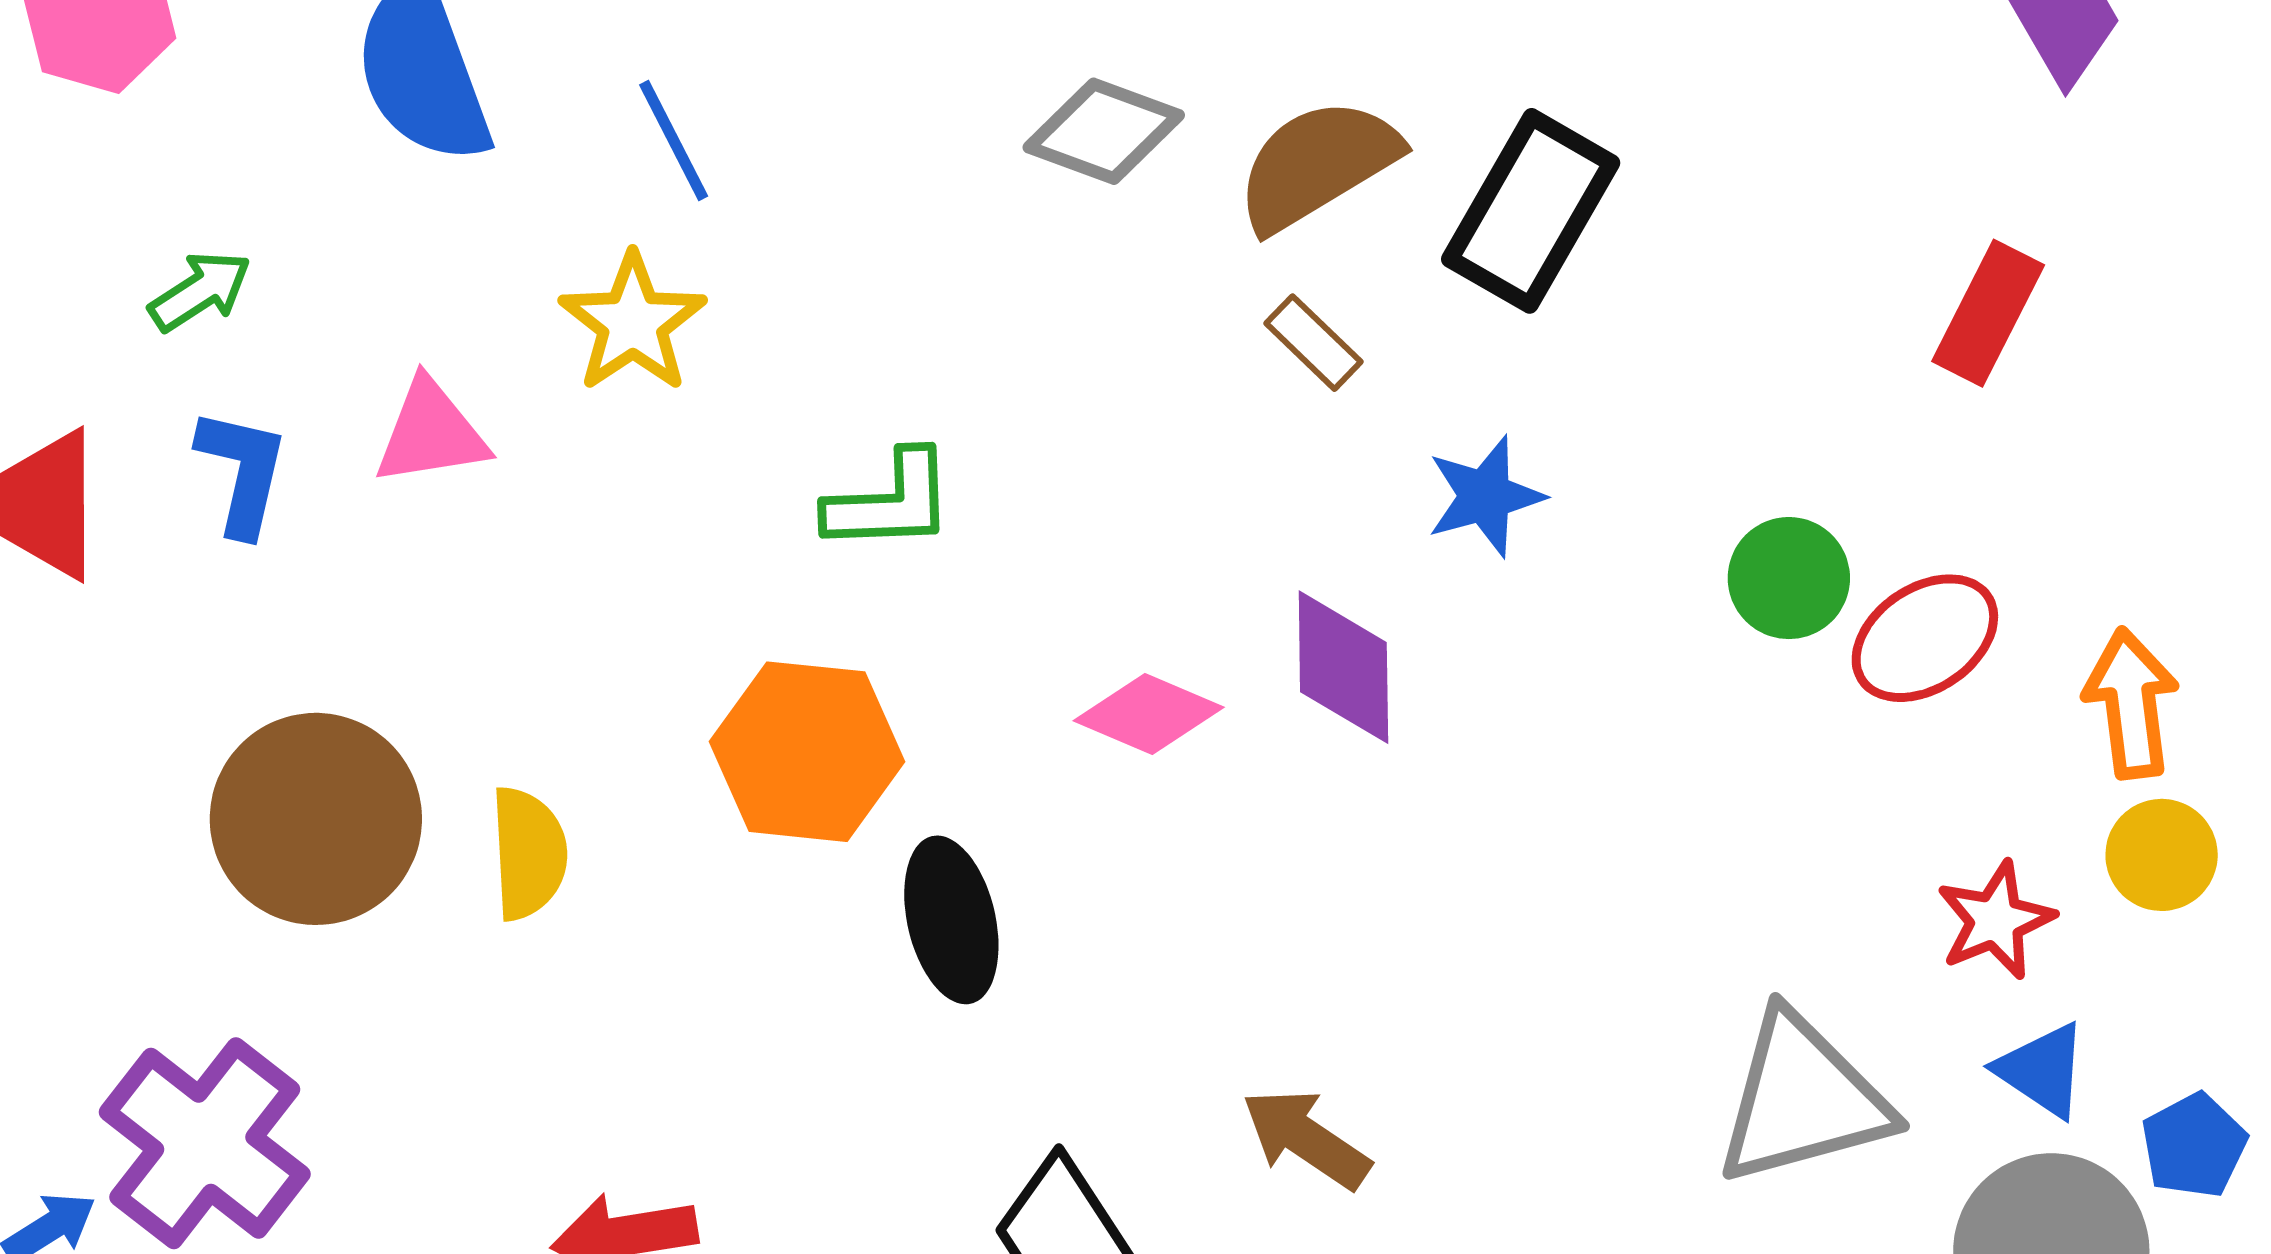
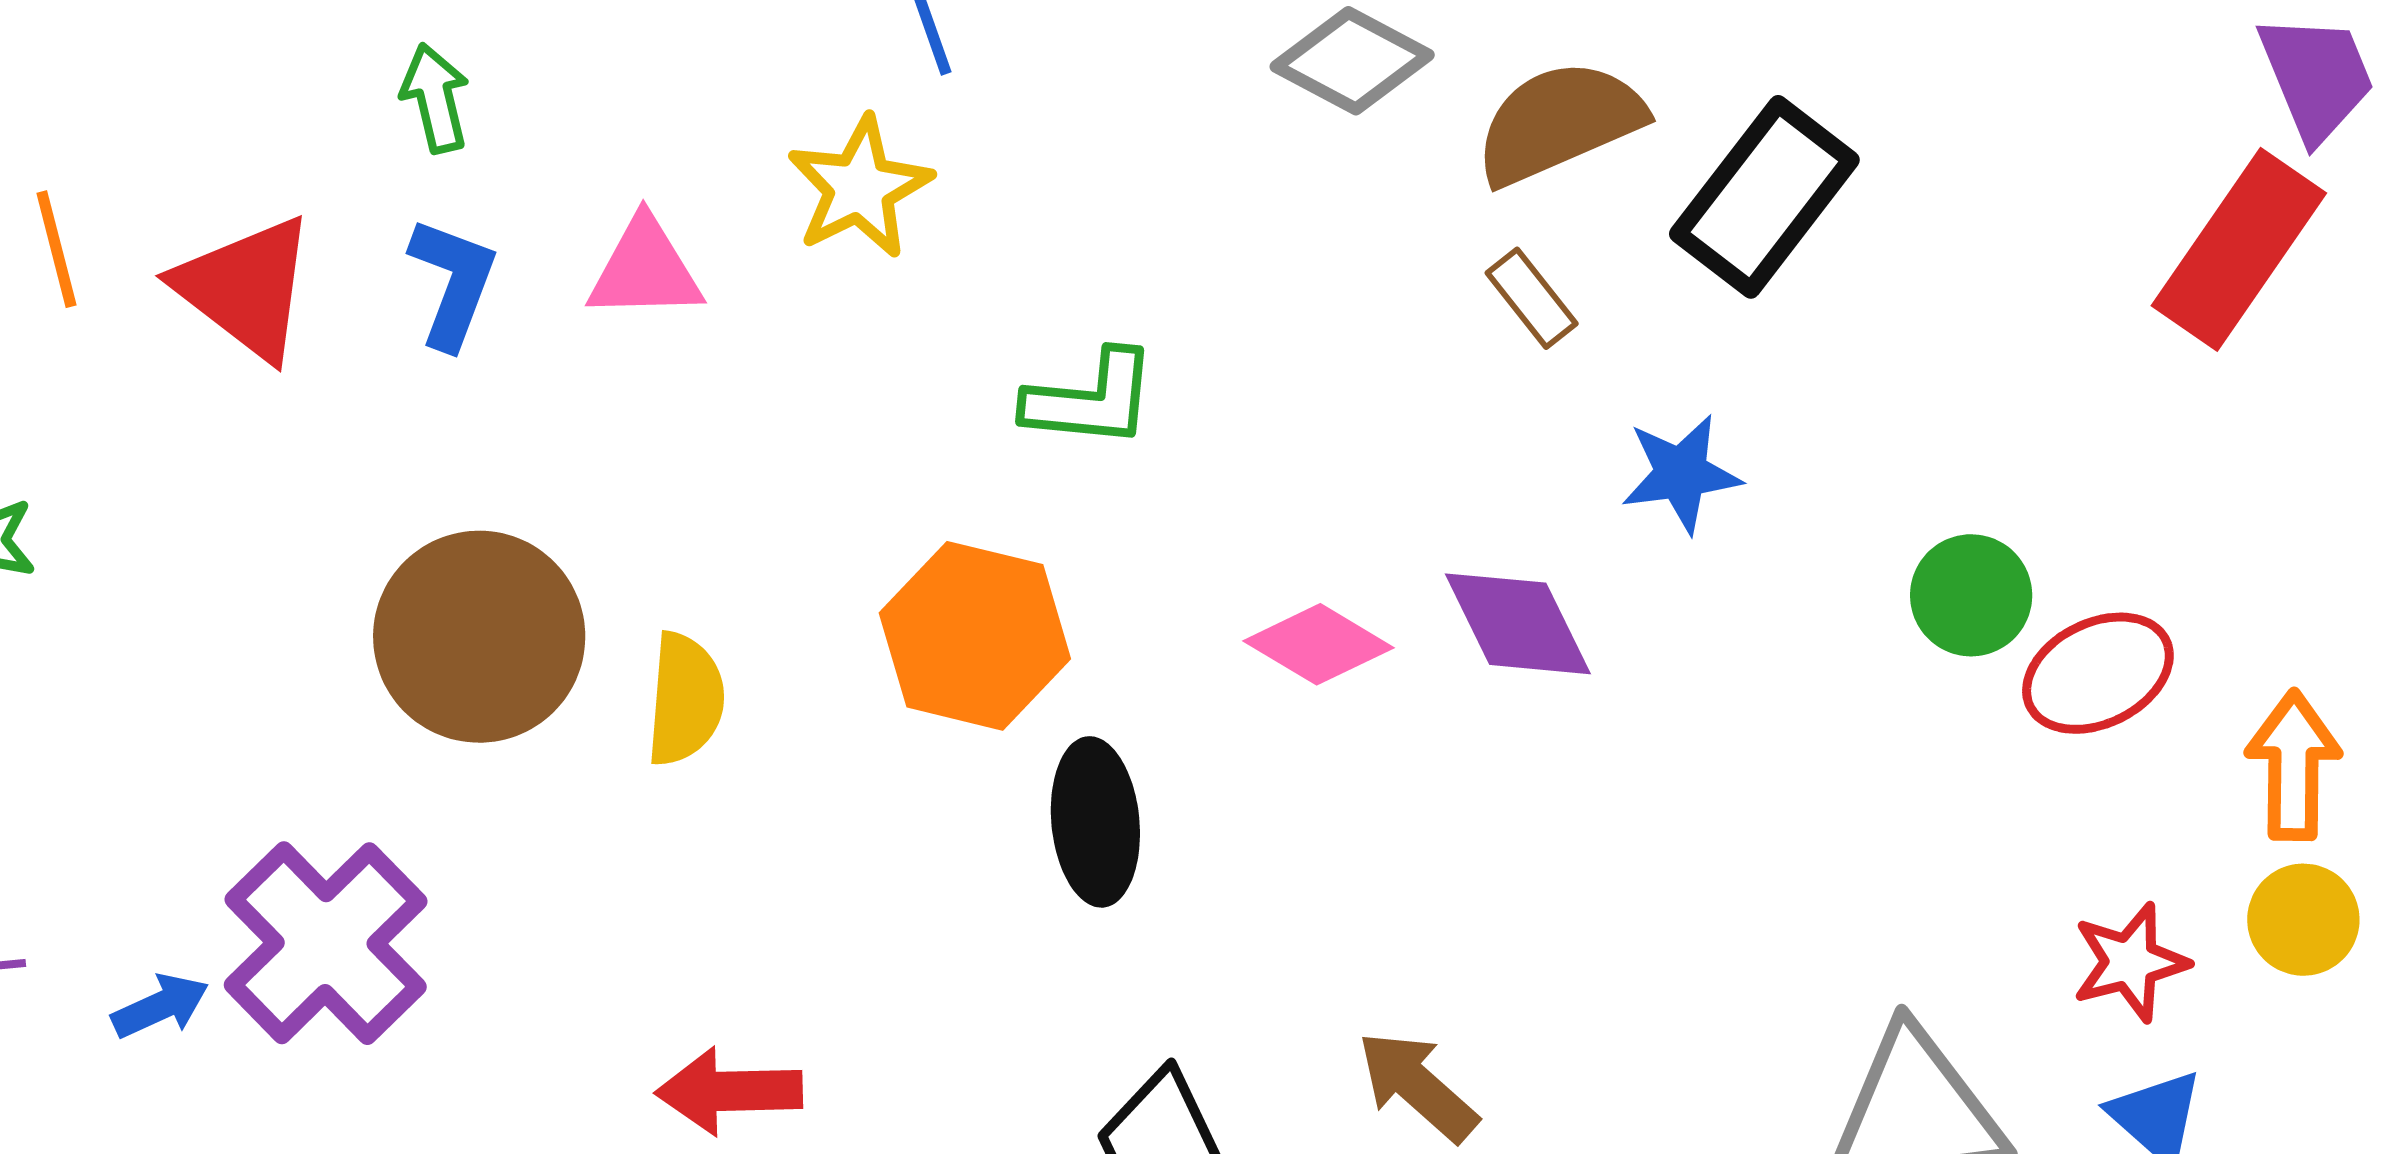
green arrow: (200, 291) -> (435, 98), turned -78
red rectangle: (1988, 313) -> (2239, 249), moved, size x1.4
purple diamond: (1343, 667) -> (1518, 624), turned -33

